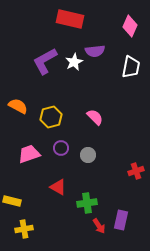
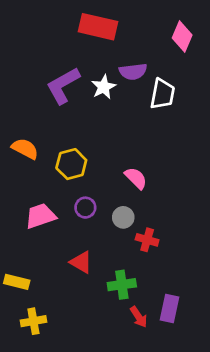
white trapezoid: (131, 67) -> (162, 94), moved
pink semicircle: (95, 117) -> (136, 178), moved
red cross: (136, 171) -> (147, 240), moved, turned 35

